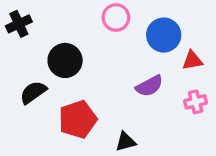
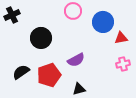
purple semicircle: (149, 86) -> (76, 60), moved
black semicircle: (33, 92) -> (21, 72), moved

